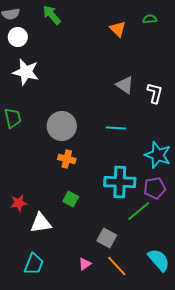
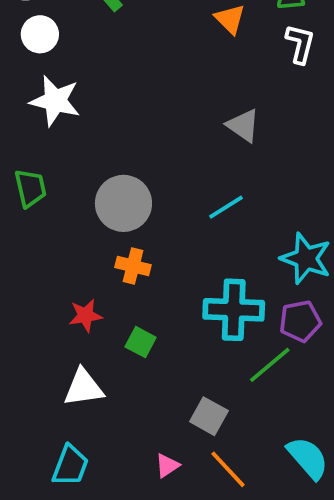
white L-shape: (155, 93) -> (300, 44), moved
cyan line: (116, 128) -> (226, 207), turned -36
red star: (19, 203) -> (85, 315), moved

